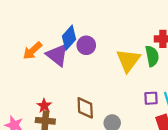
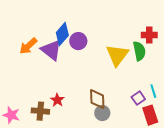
purple square: (151, 98) -> (138, 98), moved, turned -32
red star: (44, 106) -> (57, 100), moved
brown diamond: (85, 108) -> (97, 99), moved

